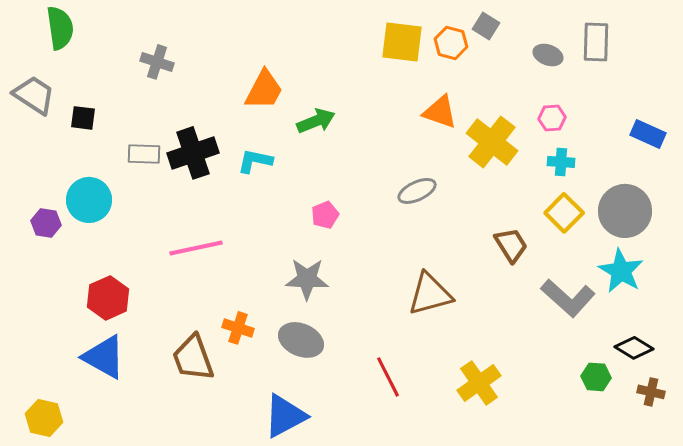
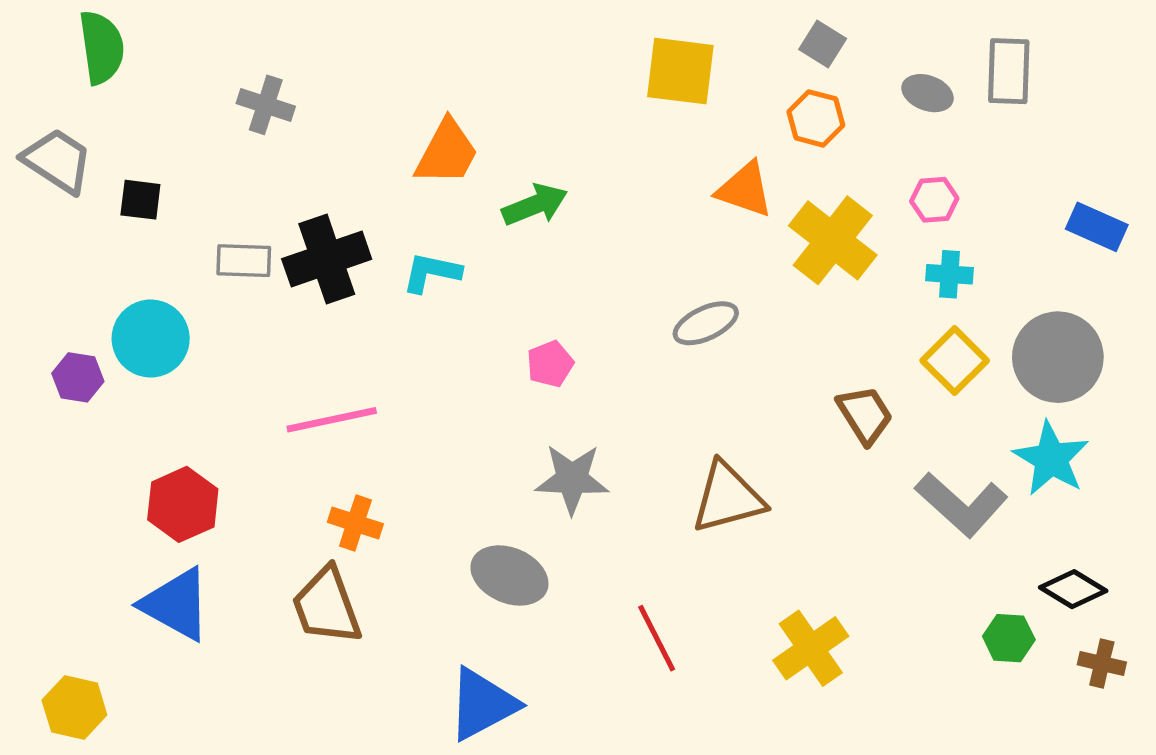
orange hexagon: (451, 43) -> (816, 118), moved
gray star: (307, 279) -> (572, 479), moved
orange cross: (238, 328) -> (355, 523), moved

